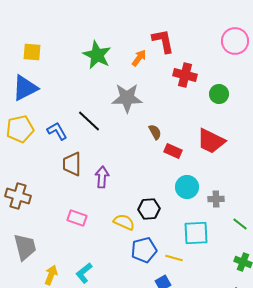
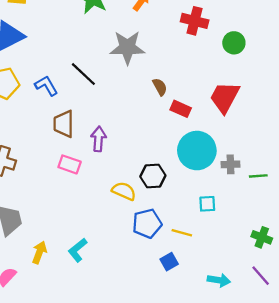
red trapezoid: (211, 141) -> (225, 97), turned 92
cyan circle: (187, 187) -> (197, 151), size x1.4
pink rectangle: (77, 218) -> (70, 164), moved
green line: (240, 224) -> (258, 176), moved, turned -42
cyan square: (196, 233) -> (207, 204), size x0.6

